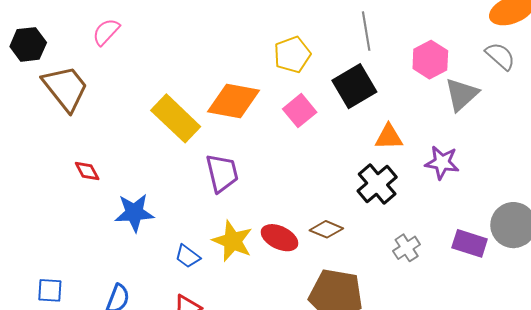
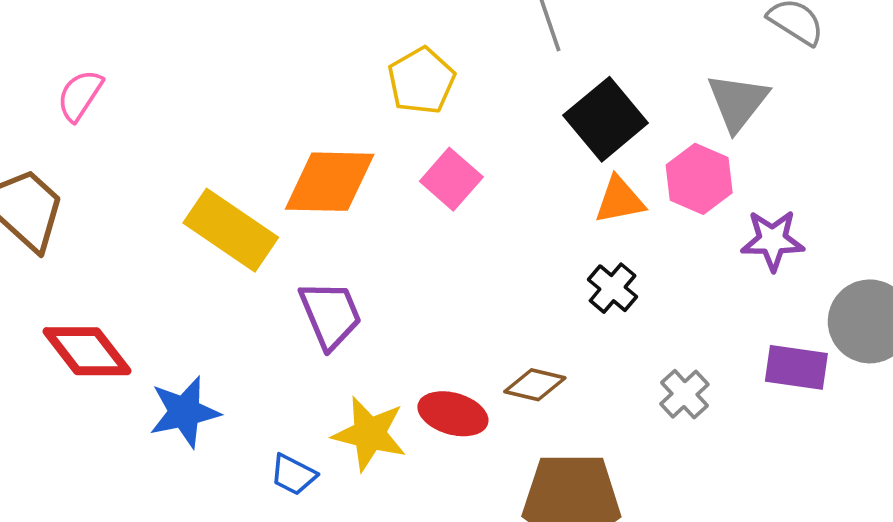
pink hexagon: (430, 60) -> (699, 179), moved
black square: (354, 86) -> (606, 119), moved
purple star: (442, 163) -> (773, 240), moved
red diamond: (87, 171) -> (87, 351), size x1.8
black cross: (377, 184) -> (613, 288), size x0.7

